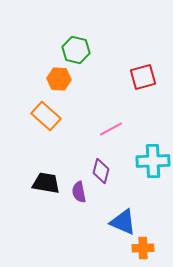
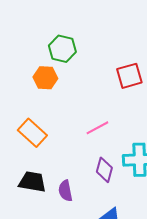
orange rectangle: (46, 116) -> (32, 133), moved
purple diamond: (101, 171) -> (104, 170), moved

